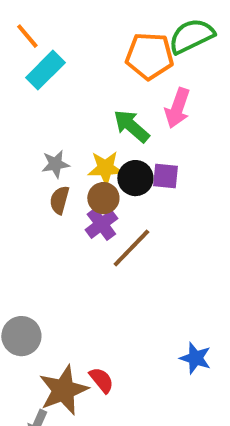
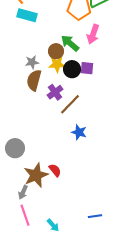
cyan rectangle: (45, 70) -> (27, 15), turned 60
brown circle: (103, 198) -> (56, 51), moved
brown semicircle: (59, 200) -> (34, 80), size x1.5
blue star: (195, 358) -> (79, 132), moved

